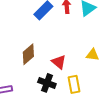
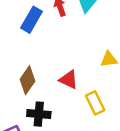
black cross: (47, 83) -> (39, 114), moved

